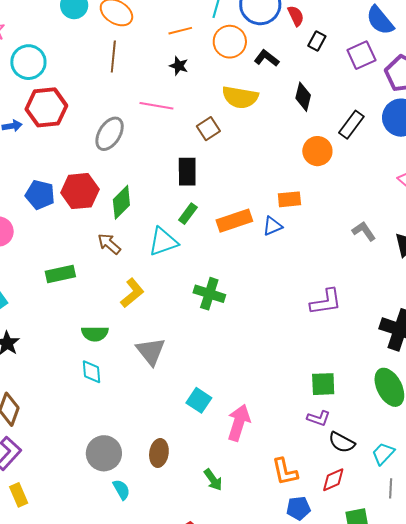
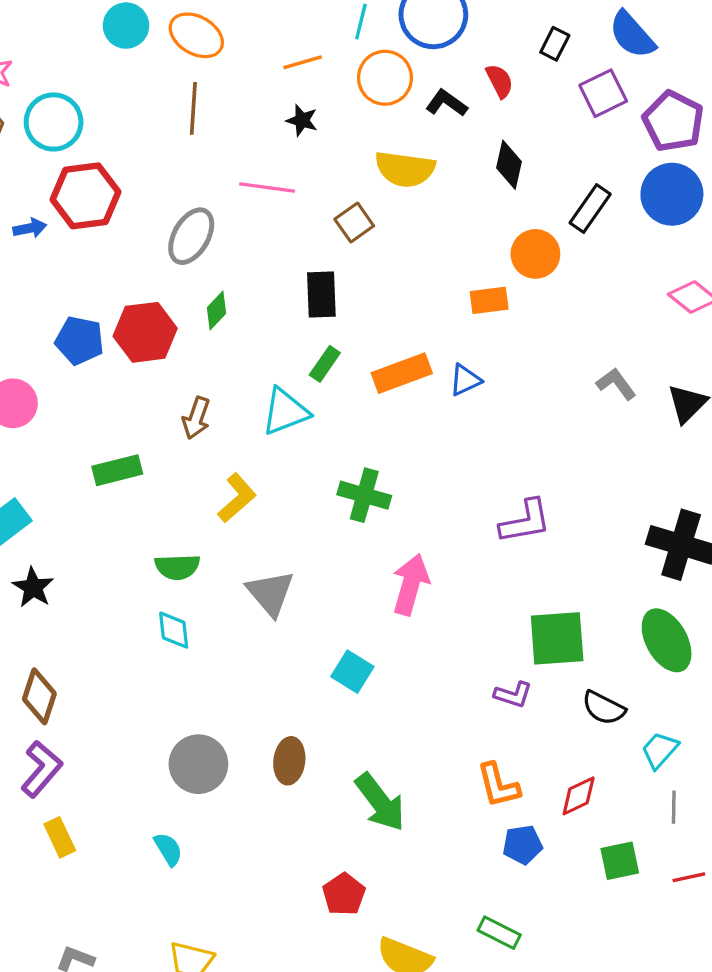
red semicircle: (296, 16) -> (500, 81), moved
black rectangle: (317, 41) -> (555, 44), moved
orange rectangle: (289, 199) -> (489, 300), moved
green diamond: (121, 202) -> (217, 310), moved, size x0.7
brown arrow: (109, 244) -> (196, 418), turned -110
purple L-shape: (326, 302) -> (525, 521), moved
green square: (323, 384) -> (557, 638), size x1.4
purple L-shape: (319, 418) -> (513, 695), moved
pink arrow: (239, 423) -> (411, 585), moved
black semicircle: (342, 442) -> (604, 708), moved
green arrow: (213, 480) -> (380, 802), size x1.6
cyan semicircle: (121, 490) -> (168, 849), moved

